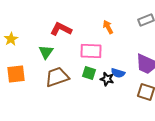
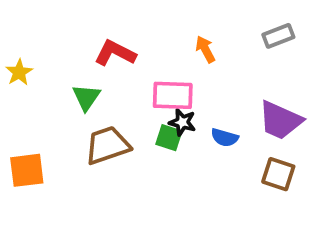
orange square: (16, 74) -> (27, 170), moved
black star: (107, 79) -> (182, 122), moved

